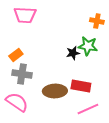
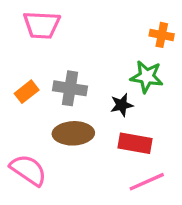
black star: (73, 53) -> (122, 105), moved
gray cross: (22, 74) -> (70, 88), moved
brown ellipse: (55, 91) -> (73, 133), moved

